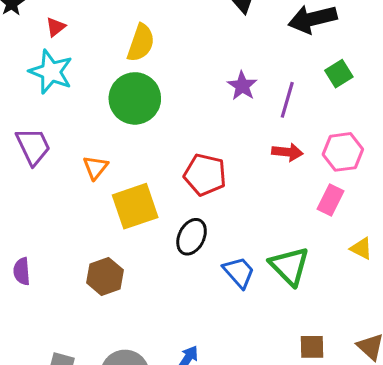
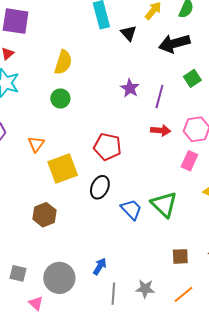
green circle: (135, 98) -> (60, 98), size x0.6

